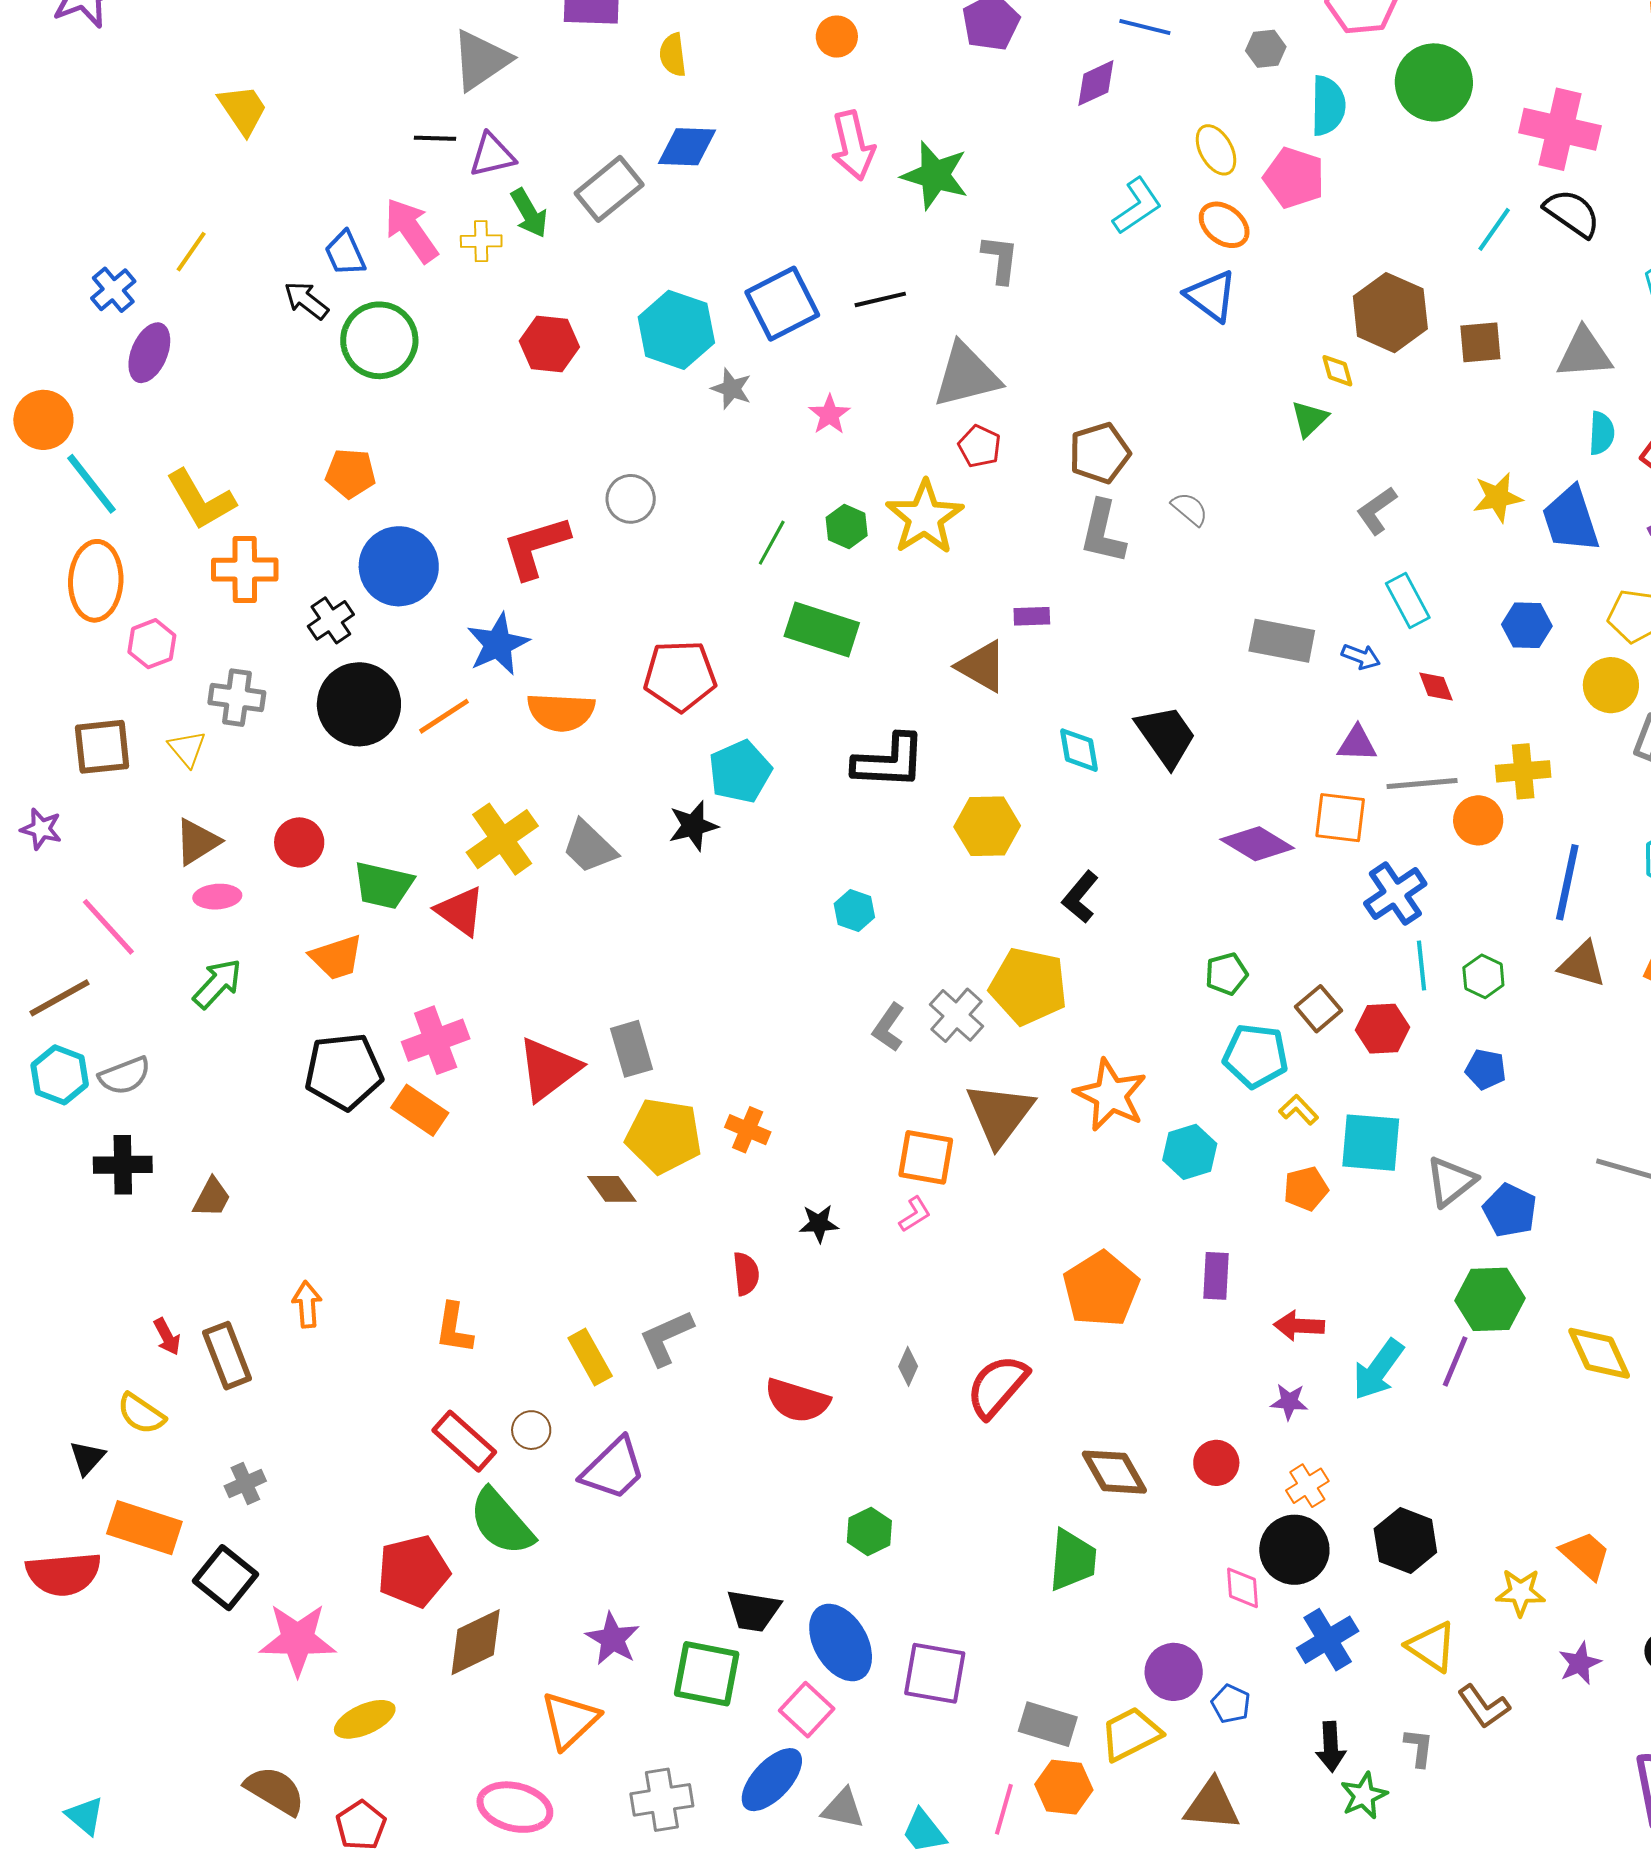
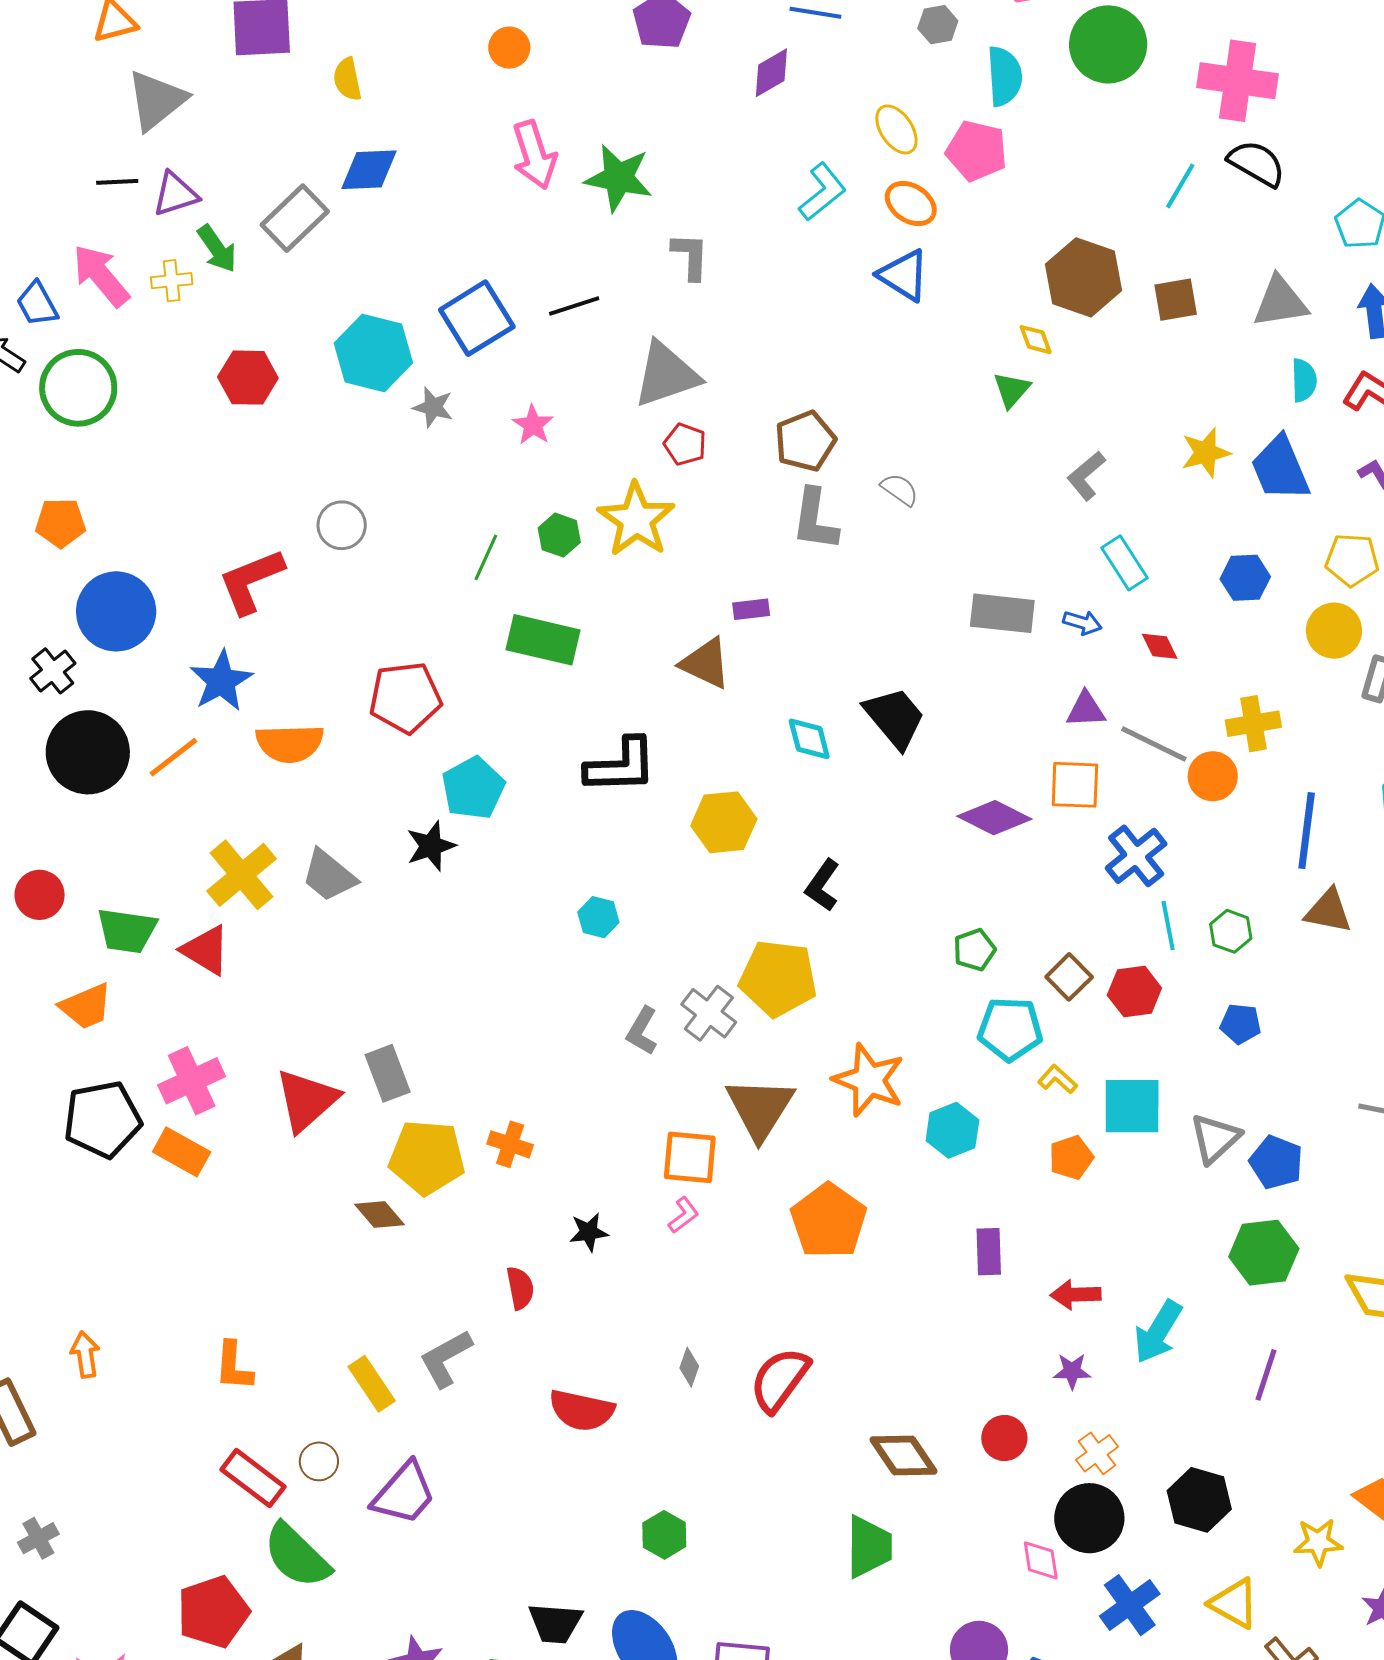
gray line: (1422, 783) -> (1154, 744), turned 36
orange pentagon: (1101, 1289) -> (829, 1221), moved
purple line: (1455, 1361) -> (1266, 1375), moved

